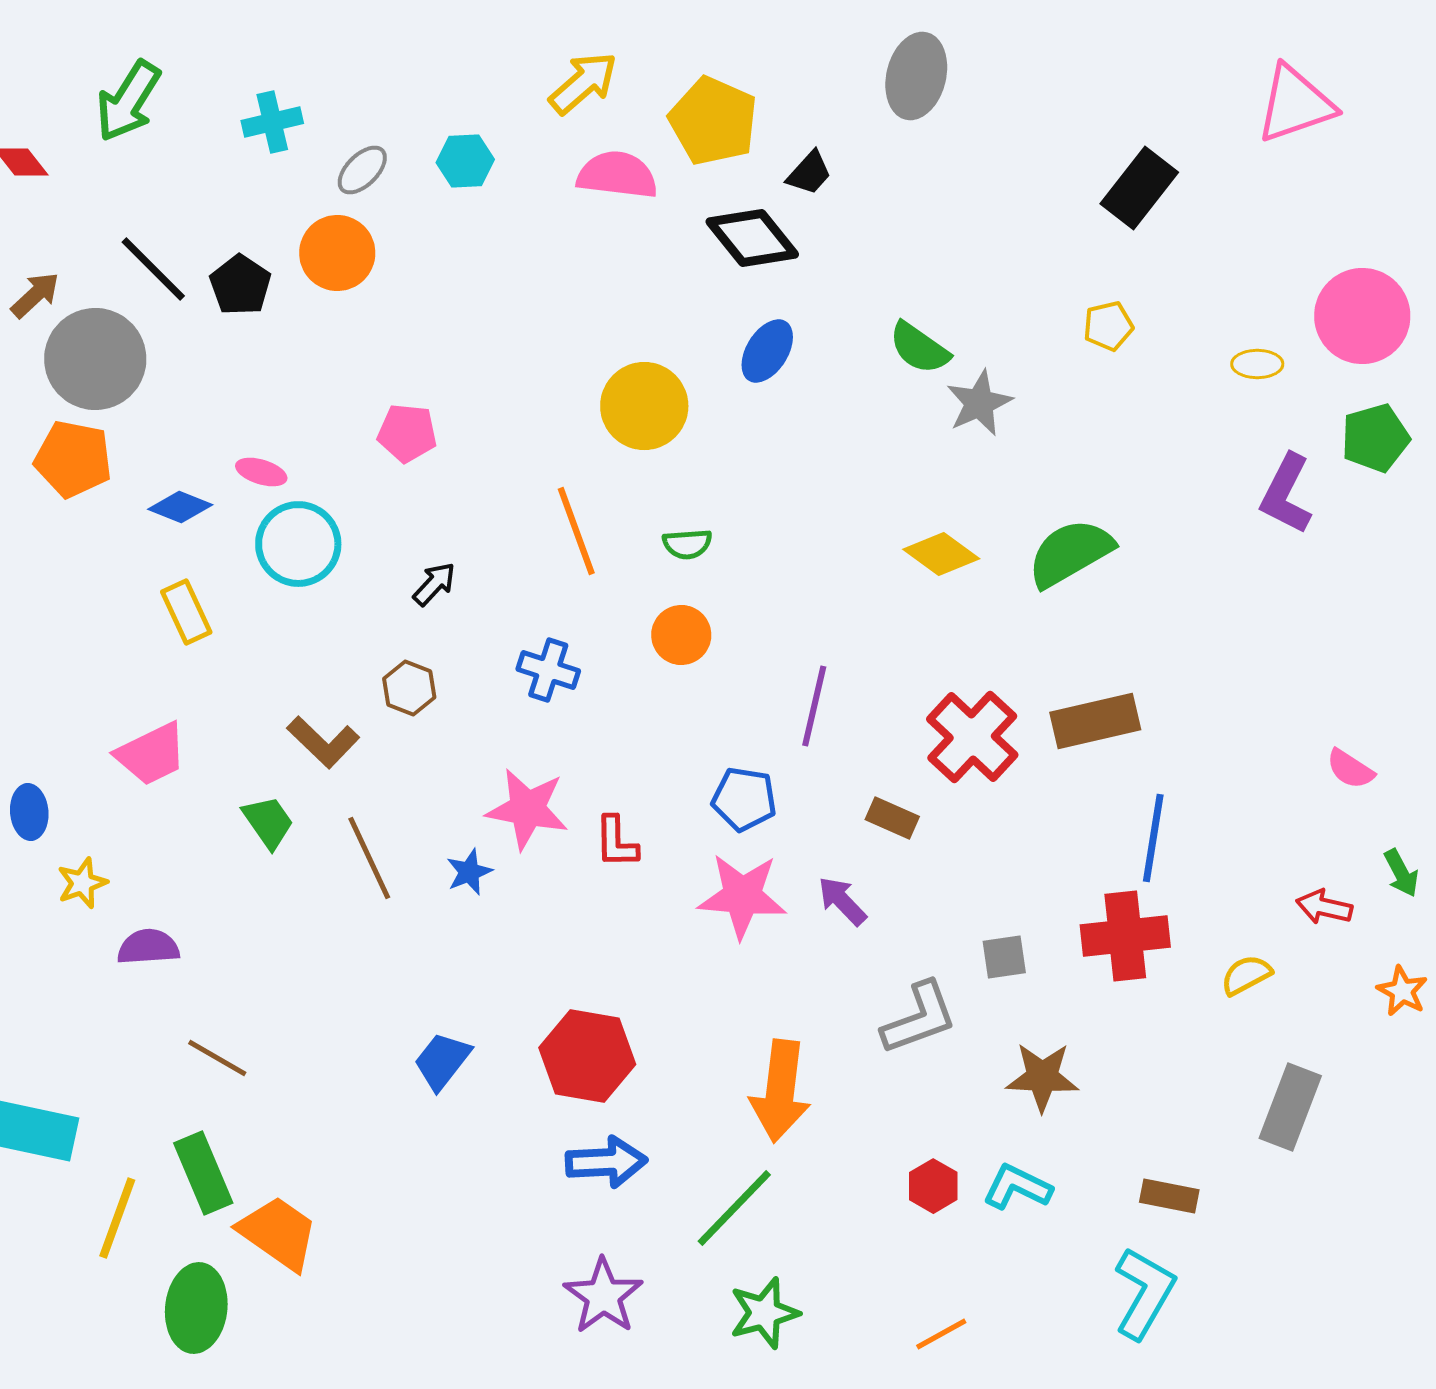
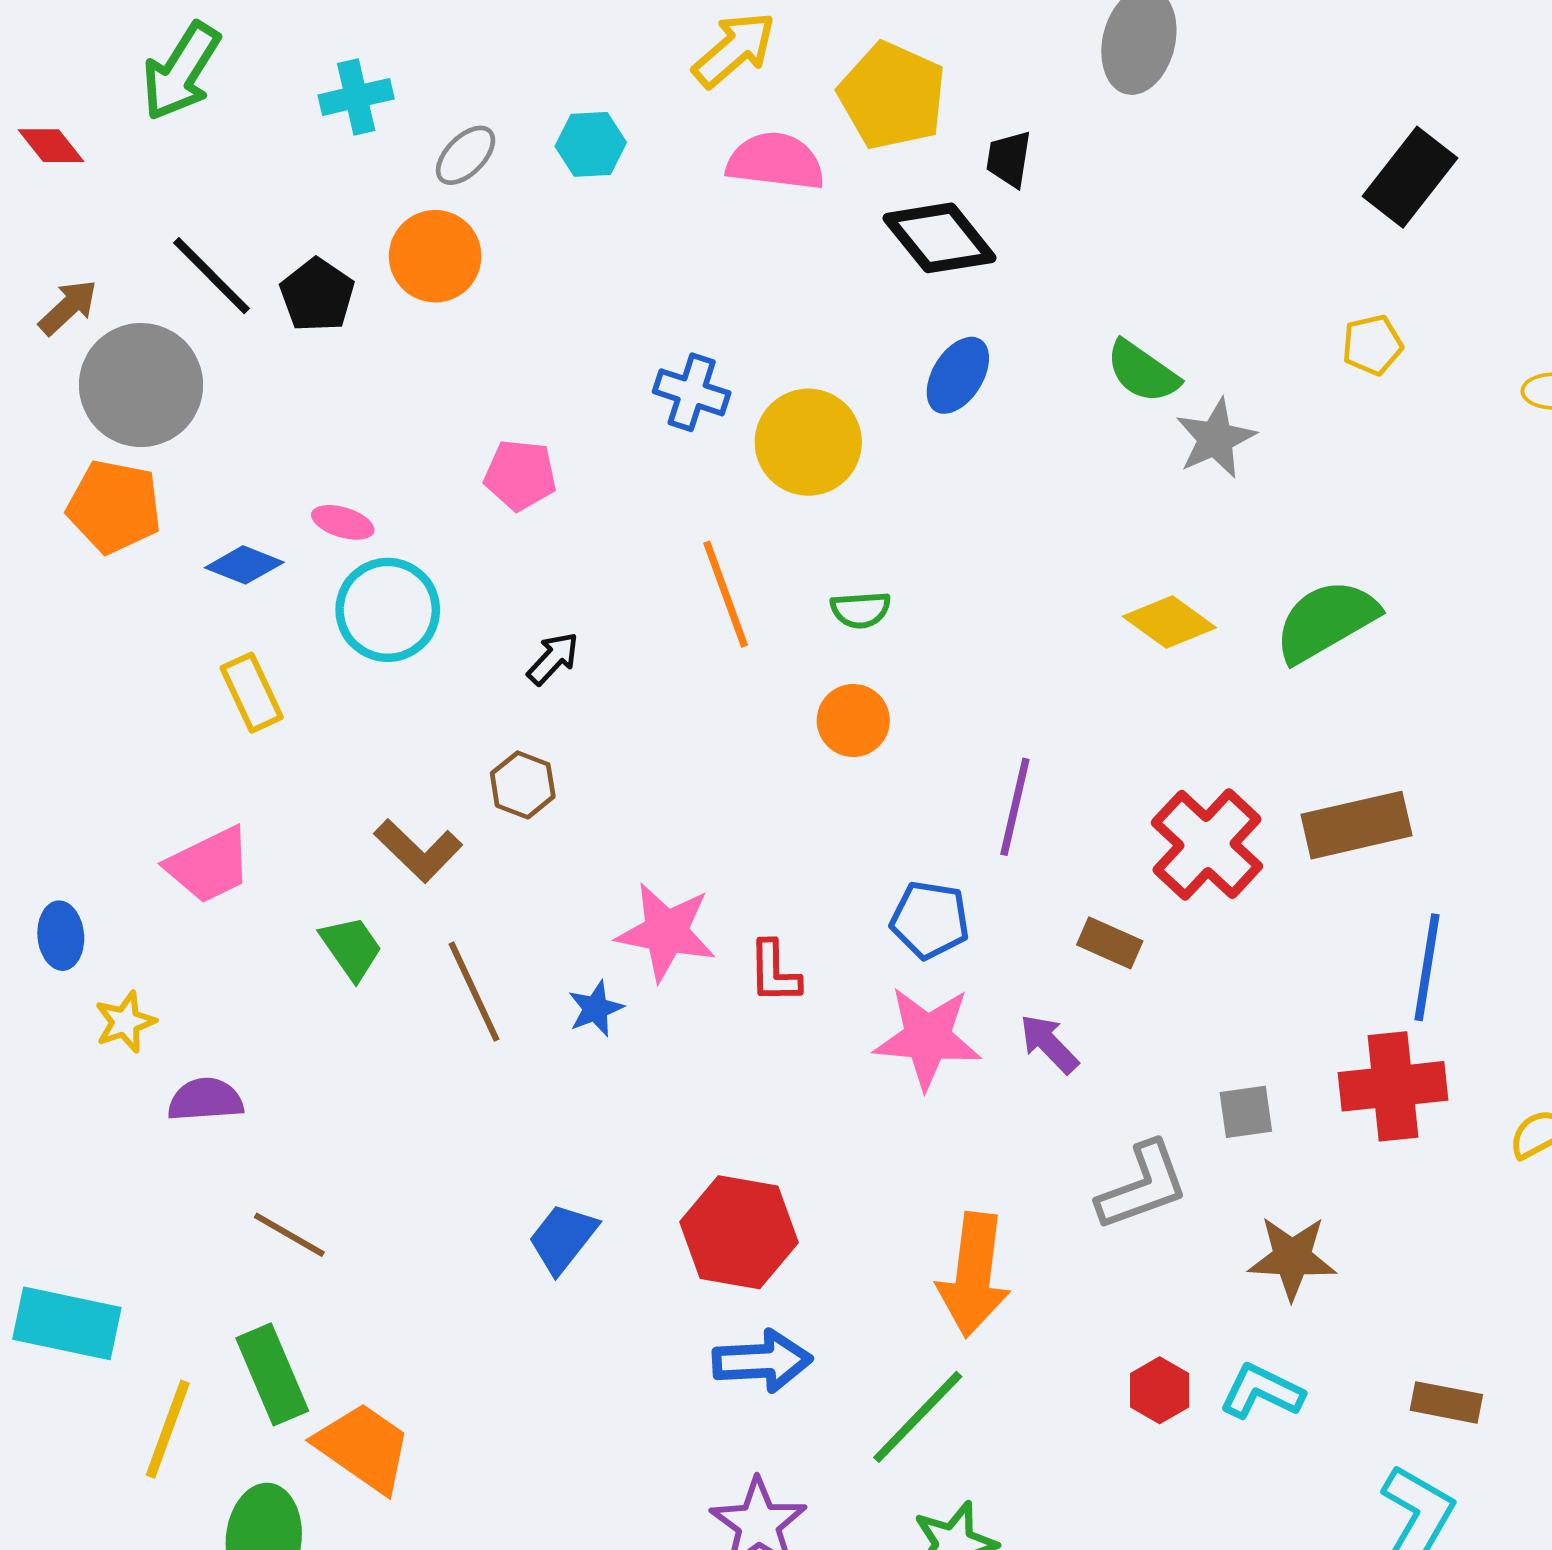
black trapezoid: (809, 173) -> (1009, 159), turned 147
blue cross: (548, 670) -> (692, 392), moved

